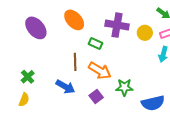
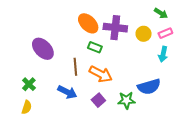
orange ellipse: (74, 20) -> (88, 23), moved
purple ellipse: (36, 28) -> (43, 49), moved
green star: (124, 87) -> (126, 100), moved
blue semicircle: (153, 103) -> (149, 87), moved

